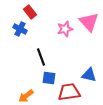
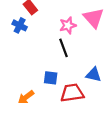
black line: (41, 57) -> (64, 48), moved

